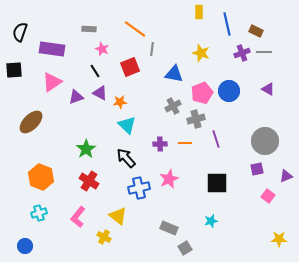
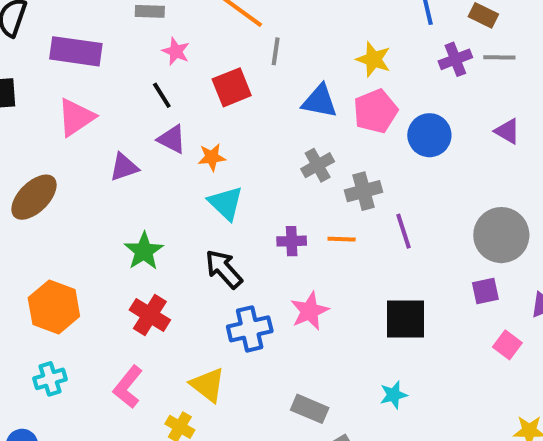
pink pentagon: (202, 93) -> (376, 111), moved
purple triangle: (76, 97) -> (124, 167), moved

